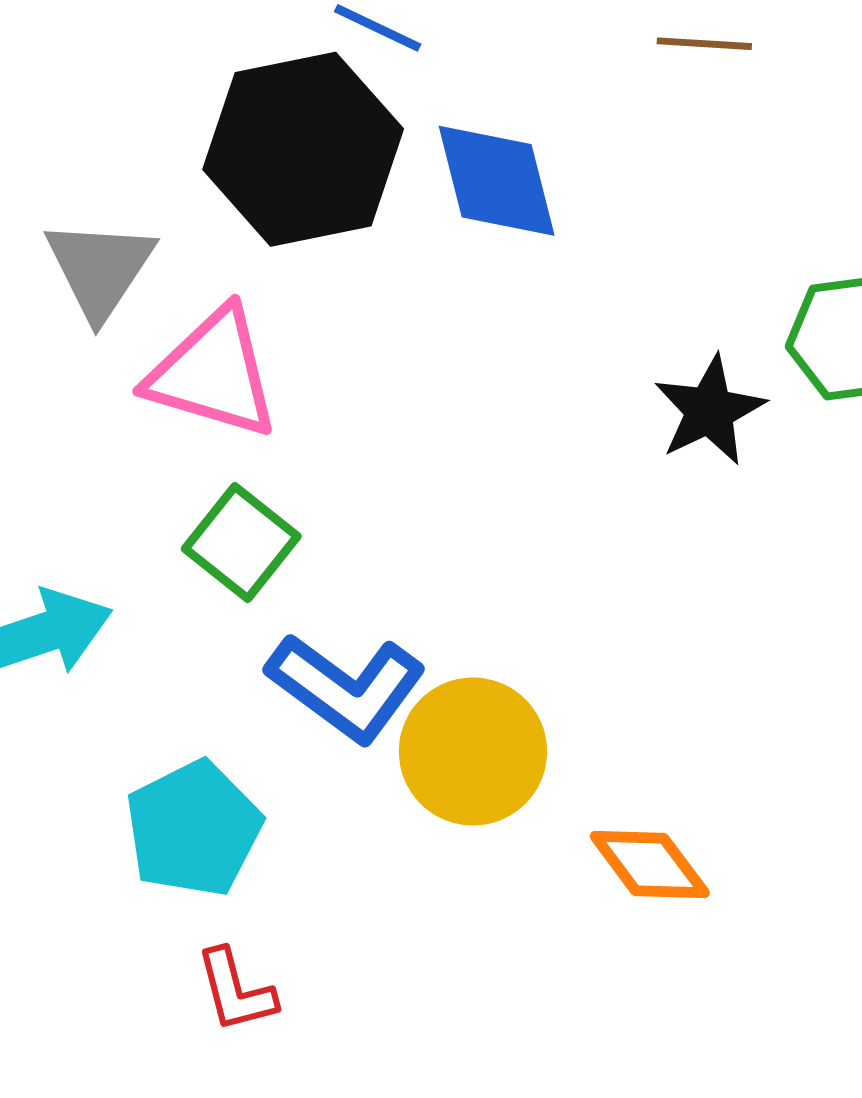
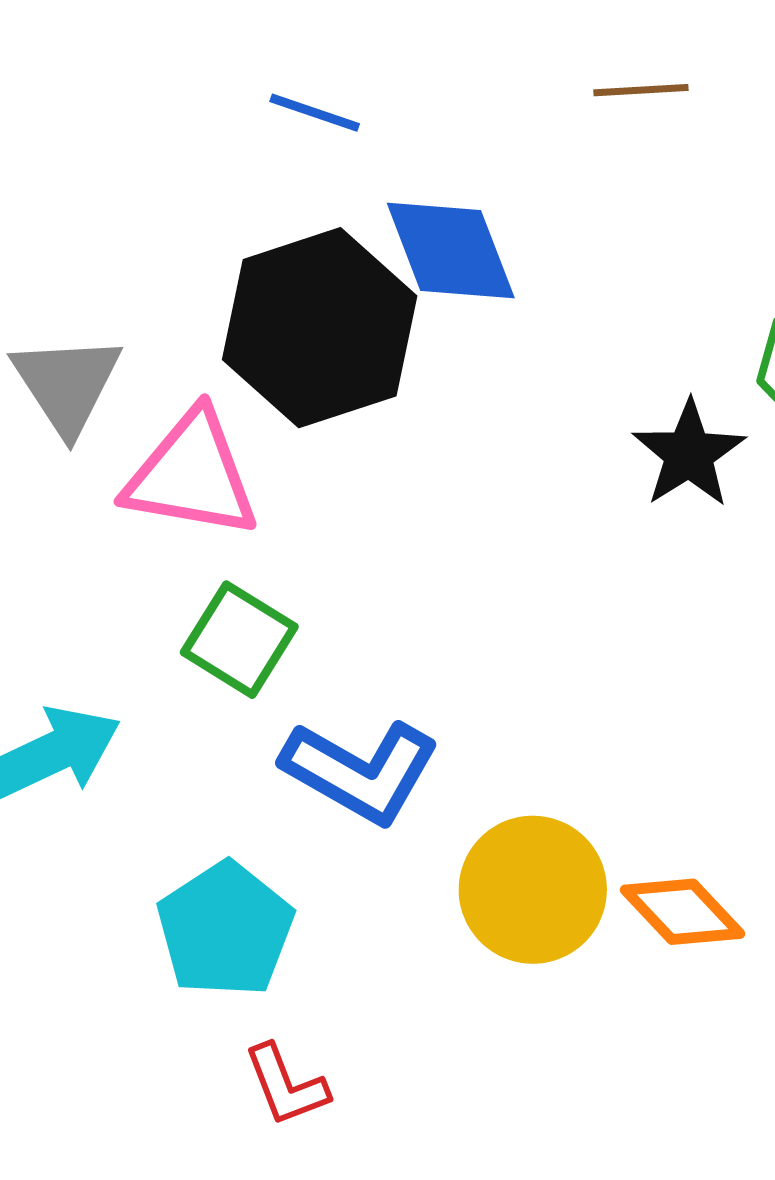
black hexagon: (303, 149) -> (320, 328), moved
yellow circle: (473, 751) -> (533, 890), moved

